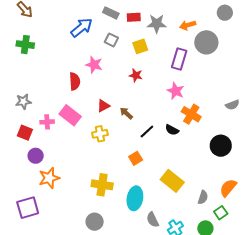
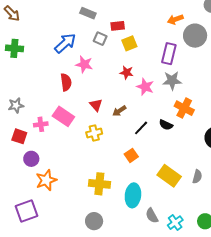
gray rectangle: (111, 13) -> (88, 13), moved
red rectangle: (134, 17) -> (118, 26), moved
gray star: (157, 24) -> (172, 81), moved
blue arrow: (82, 27) -> (65, 43), moved
pink star: (176, 91) -> (145, 87), moved
red triangle: (103, 106) -> (96, 105), turned -40
brown arrow: (126, 113) -> (119, 111), turned -72
gray semicircle: (203, 197) -> (197, 177), moved

